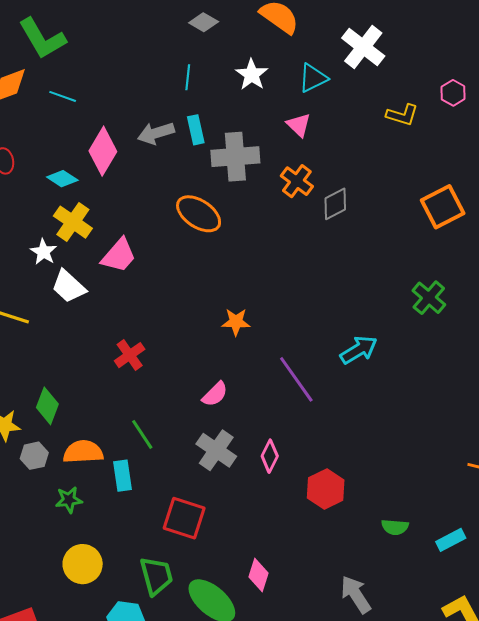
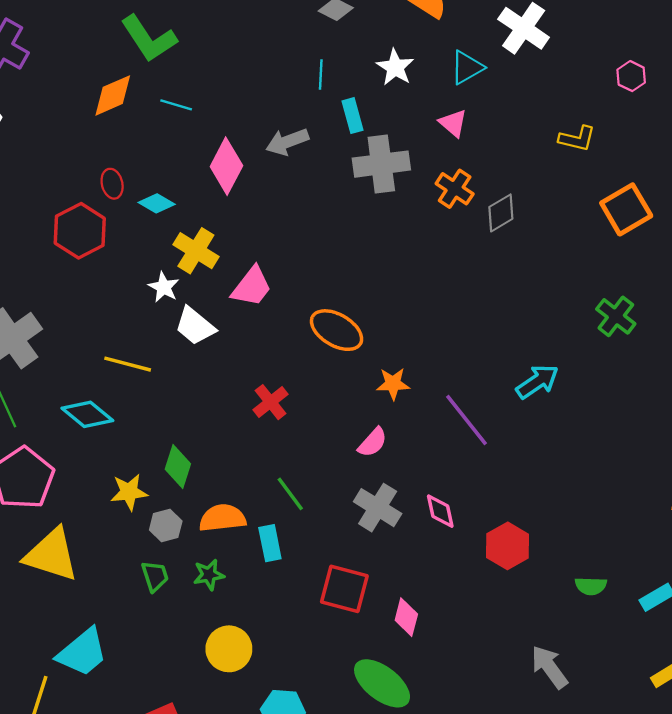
yellow L-shape: (402, 115) -> (577, 139), moved
cyan rectangle: (196, 130) -> (352, 116), moved
cyan diamond: (62, 179) -> (157, 203), moved
orange ellipse: (199, 214) -> (337, 330), moved
orange star: (236, 322) -> (393, 384), moved
pink diamond: (270, 456) -> (440, 511), turned -36
pink diamond: (258, 575) -> (406, 617), moved
green trapezoid: (156, 576) -> (155, 576), moved, size x0.7

